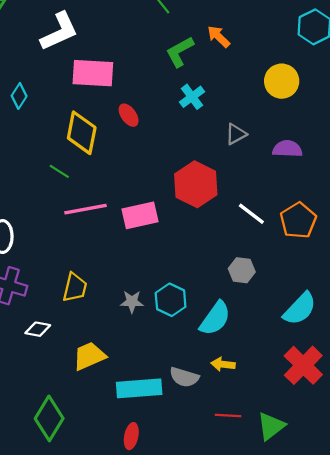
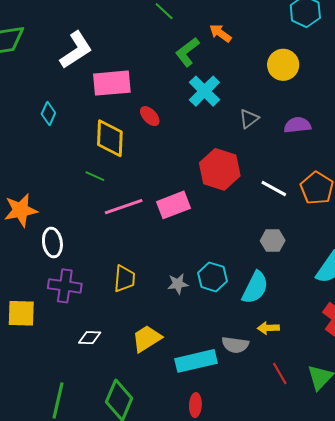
cyan cross: (192, 97) -> (204, 91), size x1.4
white diamond: (38, 329) -> (90, 338), moved
red line: (228, 415) -> (280, 373), turned 65

